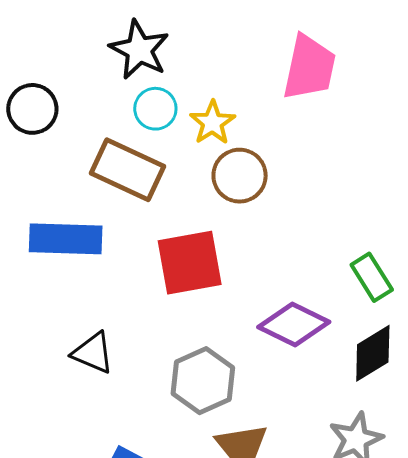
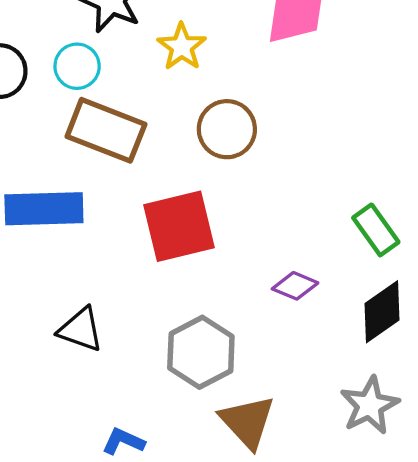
cyan circle: (155, 109) -> (77, 66), moved
yellow star: (212, 123) -> (182, 47), moved
purple diamond: (294, 324) -> (295, 286), size x0.6

